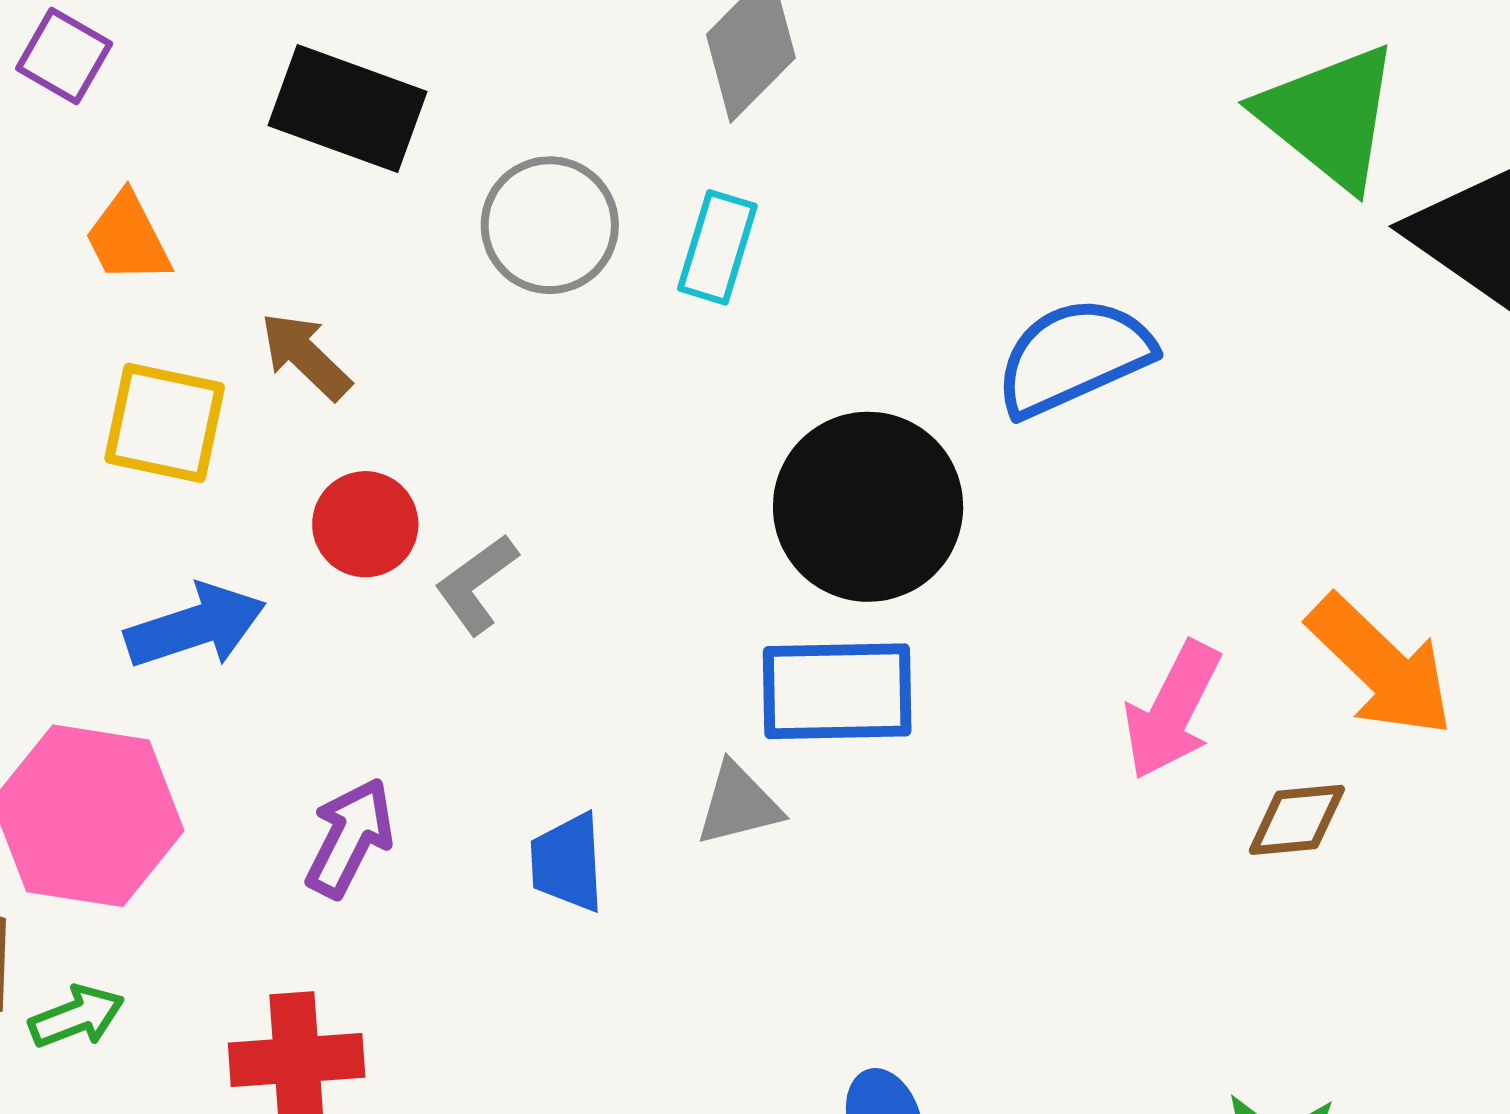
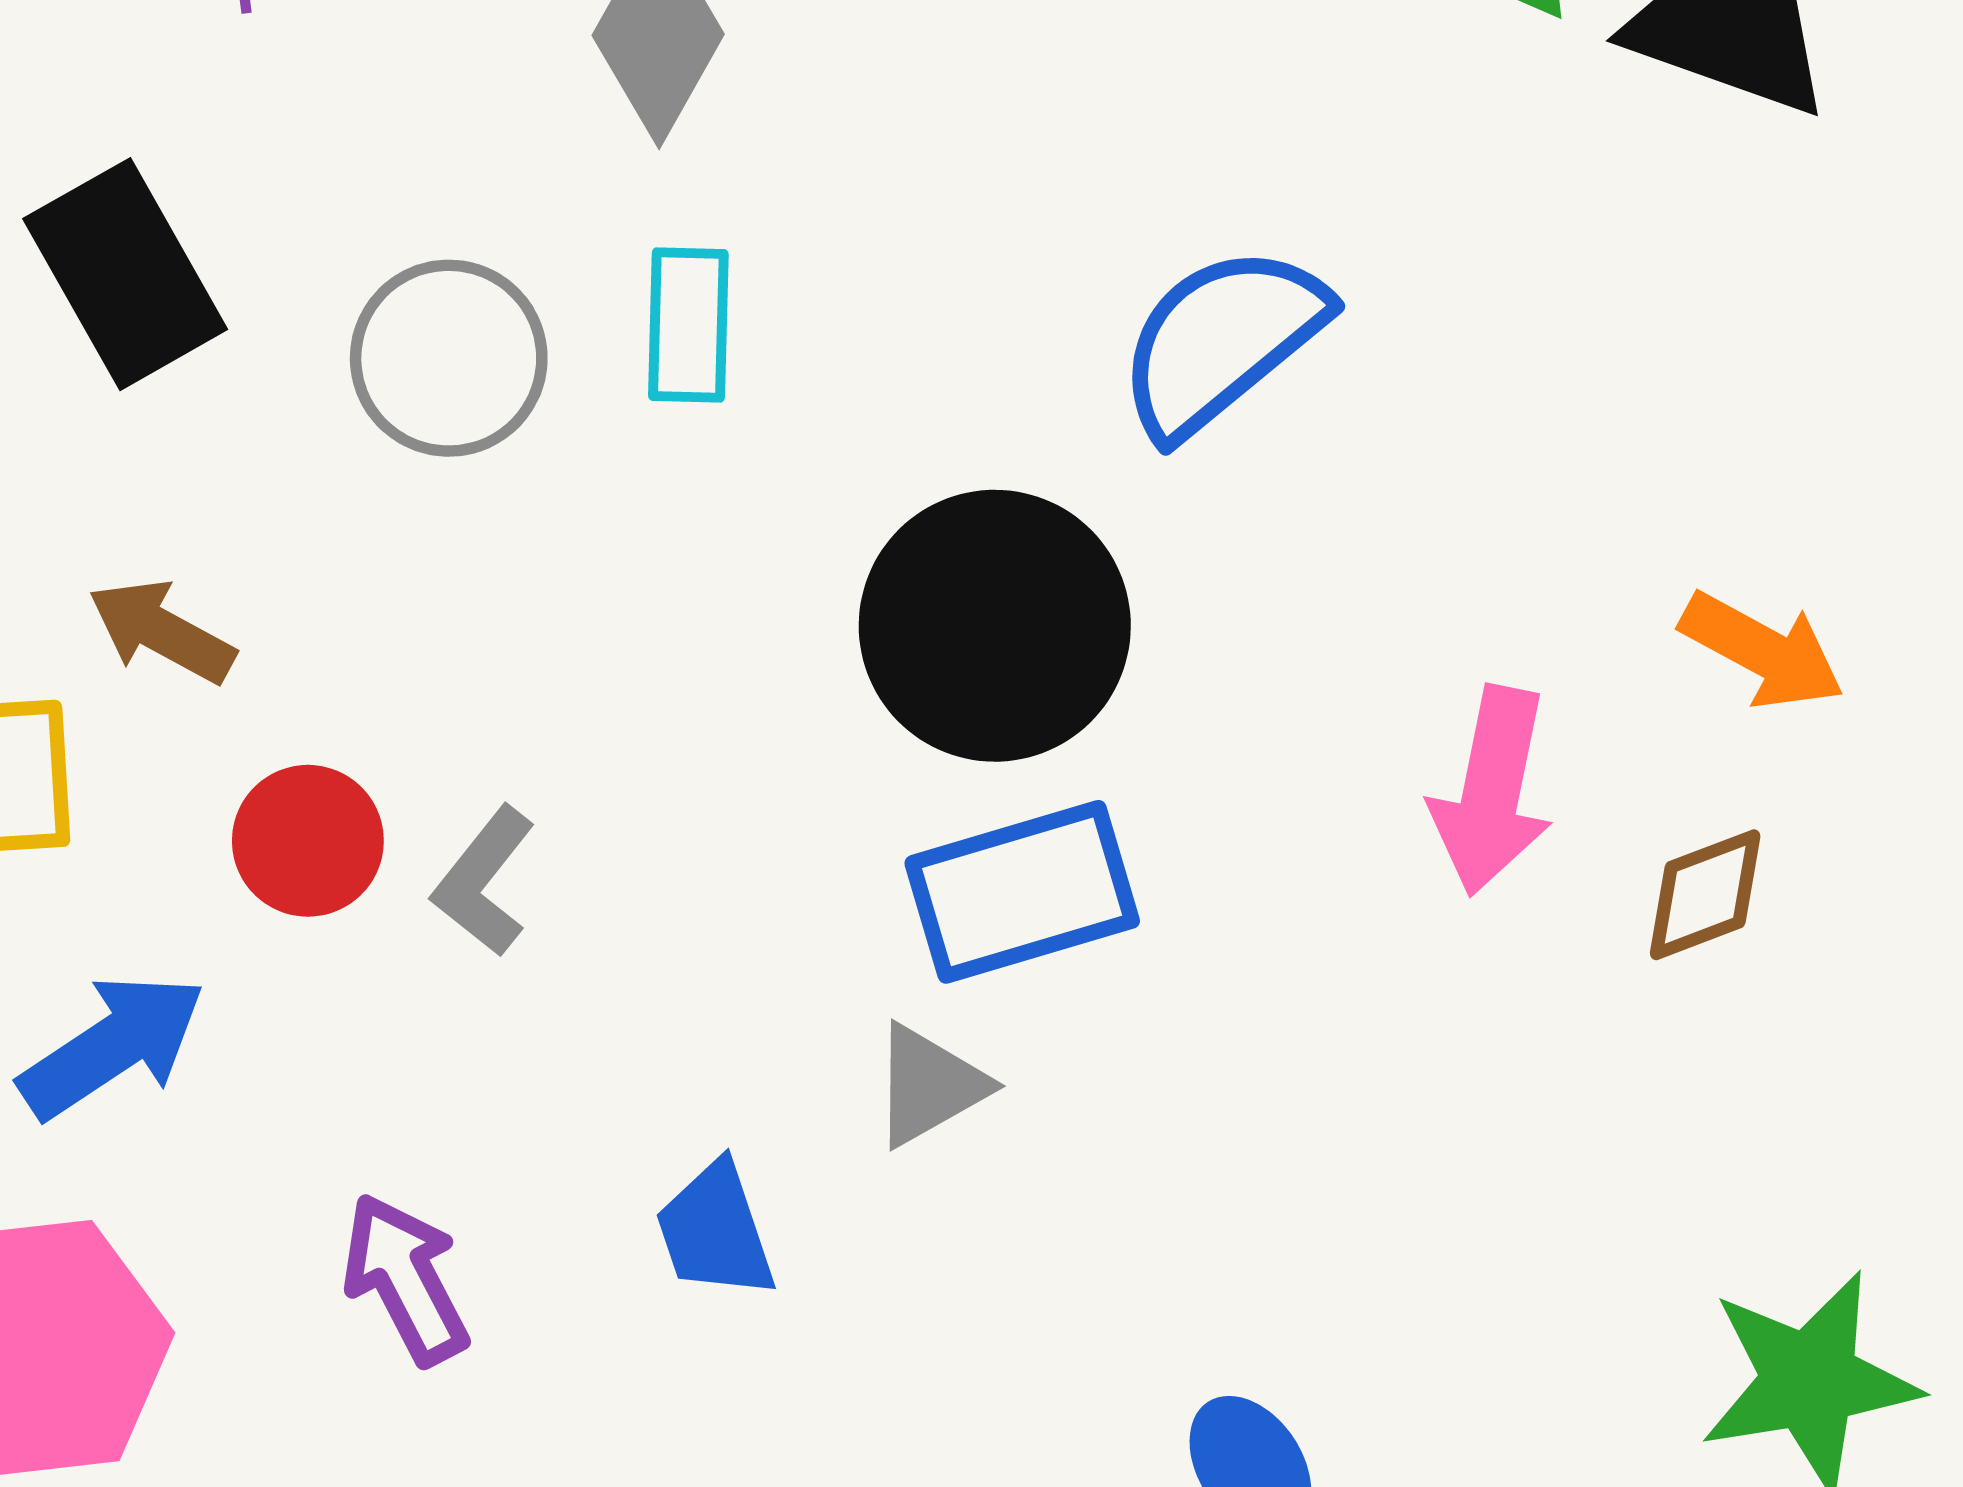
black rectangle: (347, 108) -> (125, 274), turned 56
orange arrow: (1381, 666) -> (1762, 651), size x0.7
purple arrow: (350, 838) -> (405, 1279), turned -39

